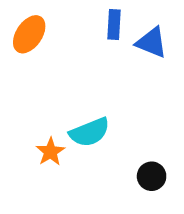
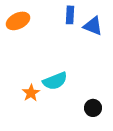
orange ellipse: (29, 34) -> (18, 21), turned 30

